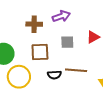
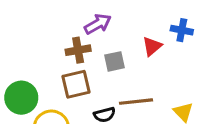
brown cross: (34, 24) -> (78, 50), moved

